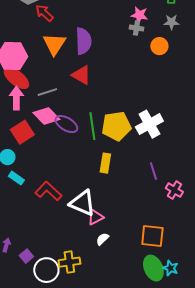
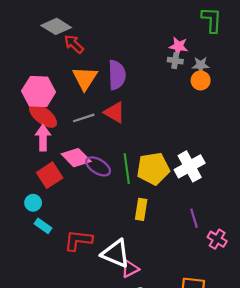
gray star: (171, 22) -> (201, 65), moved
gray line: (47, 92) -> (84, 118), moved
red L-shape: (48, 191) -> (78, 240), turned -36

